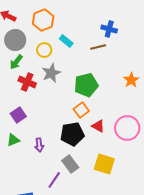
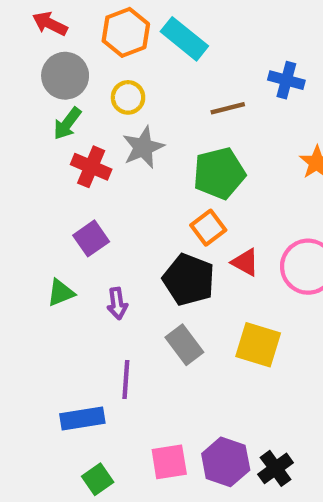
blue cross: (109, 29) -> (286, 80), moved
cyan rectangle: (66, 41) -> (184, 39), moved, size x1.5
brown line: (98, 47) -> (228, 108), moved
purple square: (18, 115) -> (91, 238), moved
black pentagon: (72, 134) -> (189, 280), turned 30
purple line: (54, 180) -> (126, 379), moved, turned -30

